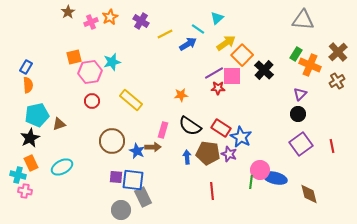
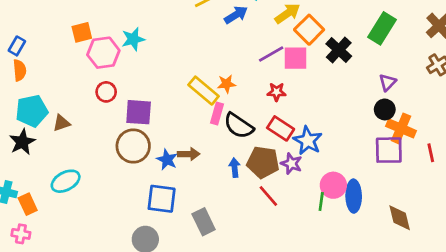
green rectangle: (296, 54) -> (382, 28), size x1.6
orange cross: (310, 65) -> (401, 128), moved
red star: (218, 88) -> (277, 92), moved
yellow rectangle: (131, 100) -> (204, 91), moved
pink rectangle: (163, 130) -> (217, 114), moved
purple square: (301, 144) -> (389, 150), turned 35
orange rectangle: (31, 163) -> (28, 204), moved
purple square: (116, 177) -> (139, 112), moved, size x1.5
blue ellipse: (275, 178) -> (354, 196), turned 75
pink cross: (25, 191) -> (21, 234), moved
red line: (212, 191) -> (268, 196), moved, turned -36
gray rectangle: (143, 197) -> (204, 222), moved

